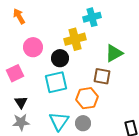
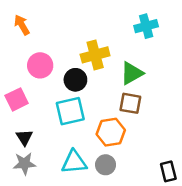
cyan cross: (92, 17) -> (146, 26), moved
green triangle: (114, 53) -> (132, 73), moved
cyan triangle: (59, 121) -> (74, 162), turned 50

